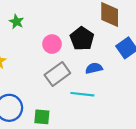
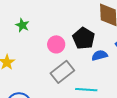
blue semicircle: (94, 68) -> (100, 55), moved

